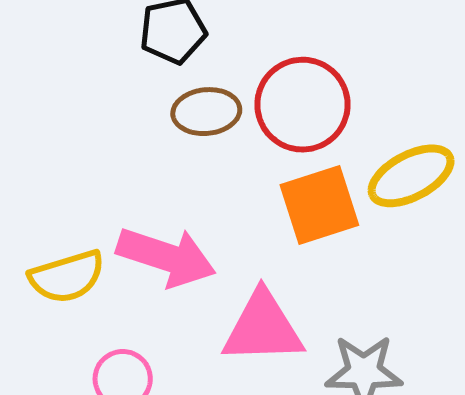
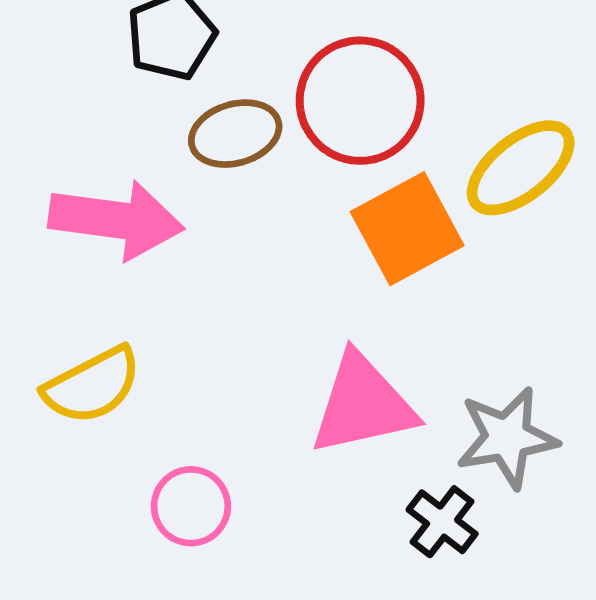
pink arrow: (166, 257) -> (116, 220), moved

